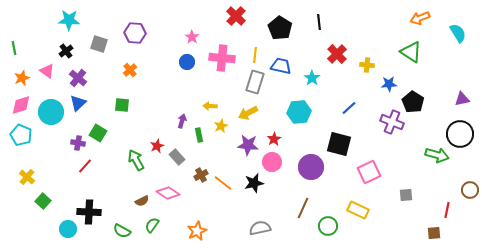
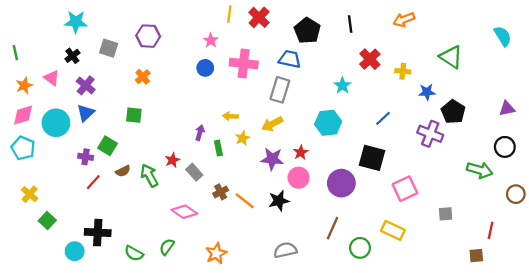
orange arrow: (420, 18) -> (404, 20), moved
yellow line: (255, 55) -> (229, 14), moved
blue trapezoid: (281, 66) -> (290, 59), moved
black circle: (460, 134) -> (505, 147), size x0.7
brown circle: (470, 190) -> (516, 194), moved
brown semicircle: (142, 201) -> (123, 171), moved

